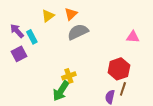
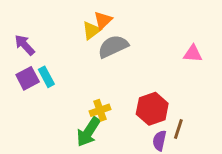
yellow triangle: (48, 16) -> (91, 30), moved
cyan rectangle: (32, 37) -> (46, 77), moved
red hexagon: (119, 69) -> (152, 109), moved

